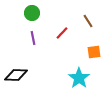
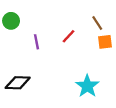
green circle: (32, 13) -> (11, 21), moved
orange square: (94, 52) -> (105, 42), moved

